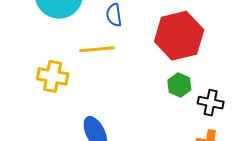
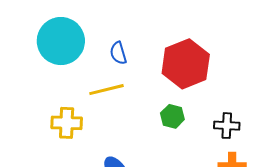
green hexagon: (179, 85) -> (172, 116), moved

